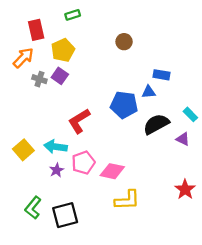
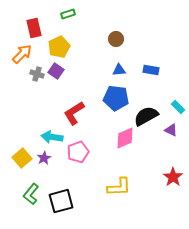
blue triangle: (149, 92) -> (119, 70), moved
yellow square: (23, 150) -> (22, 158), moved
purple star: (57, 170) -> (44, 158), moved
pink diamond: (112, 171) -> (125, 138), moved, turned -35

